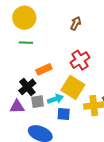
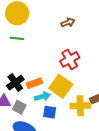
brown arrow: (76, 23) -> (68, 22), turned 40
orange rectangle: (44, 69) -> (34, 83), moved
gray square: (38, 102) -> (19, 107), moved, turned 32

